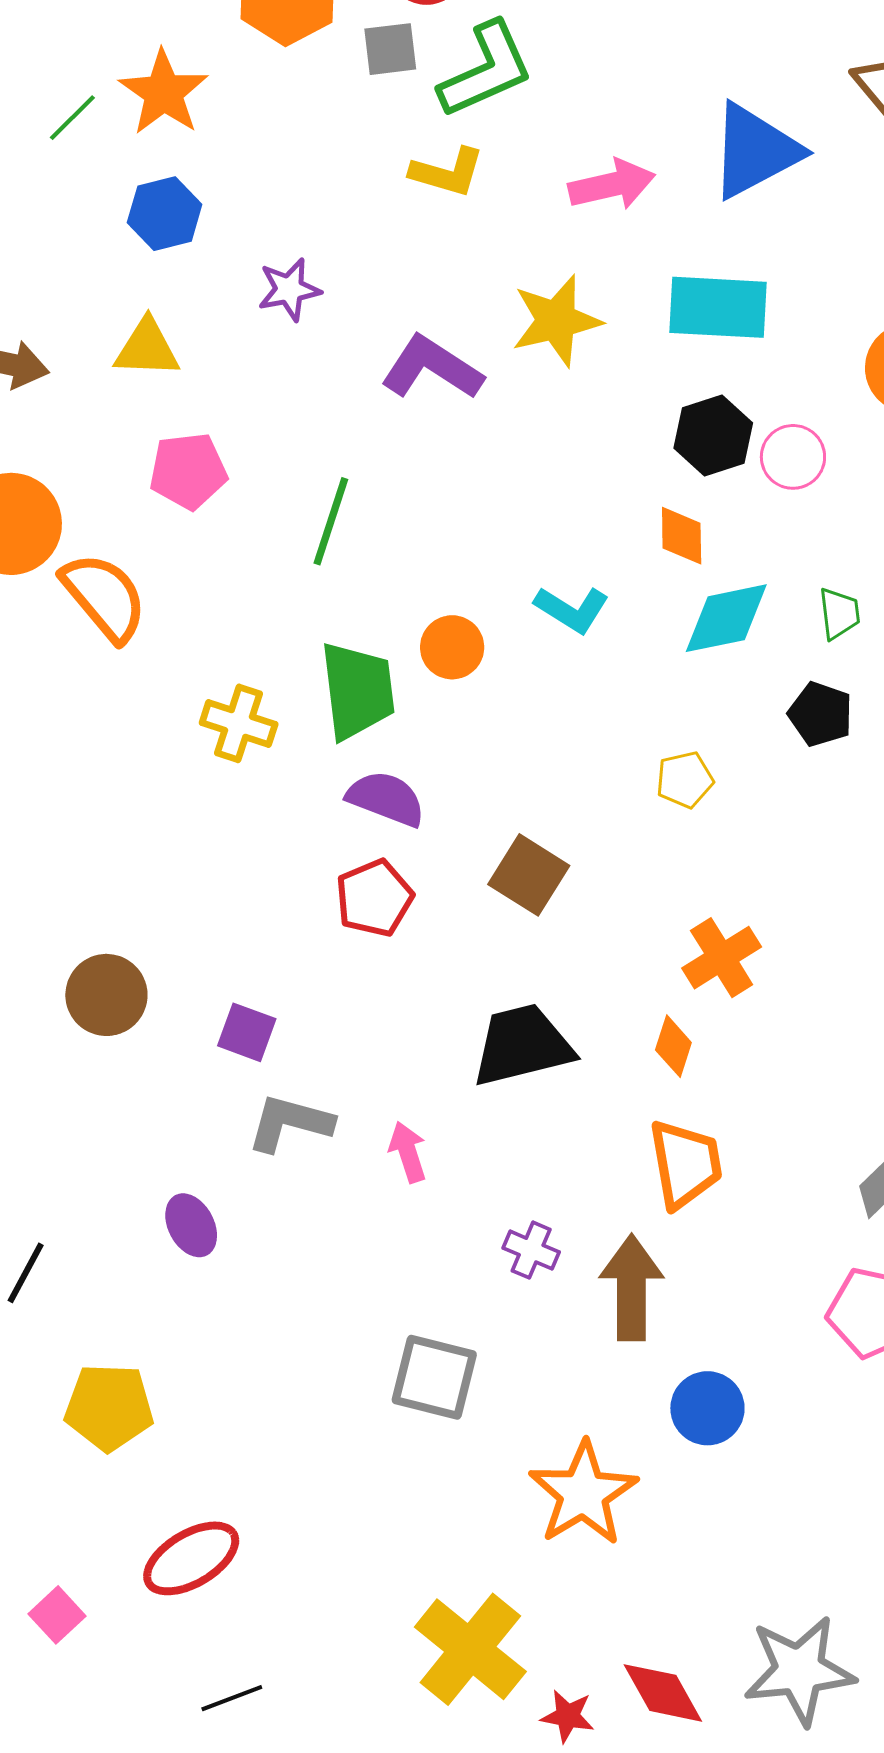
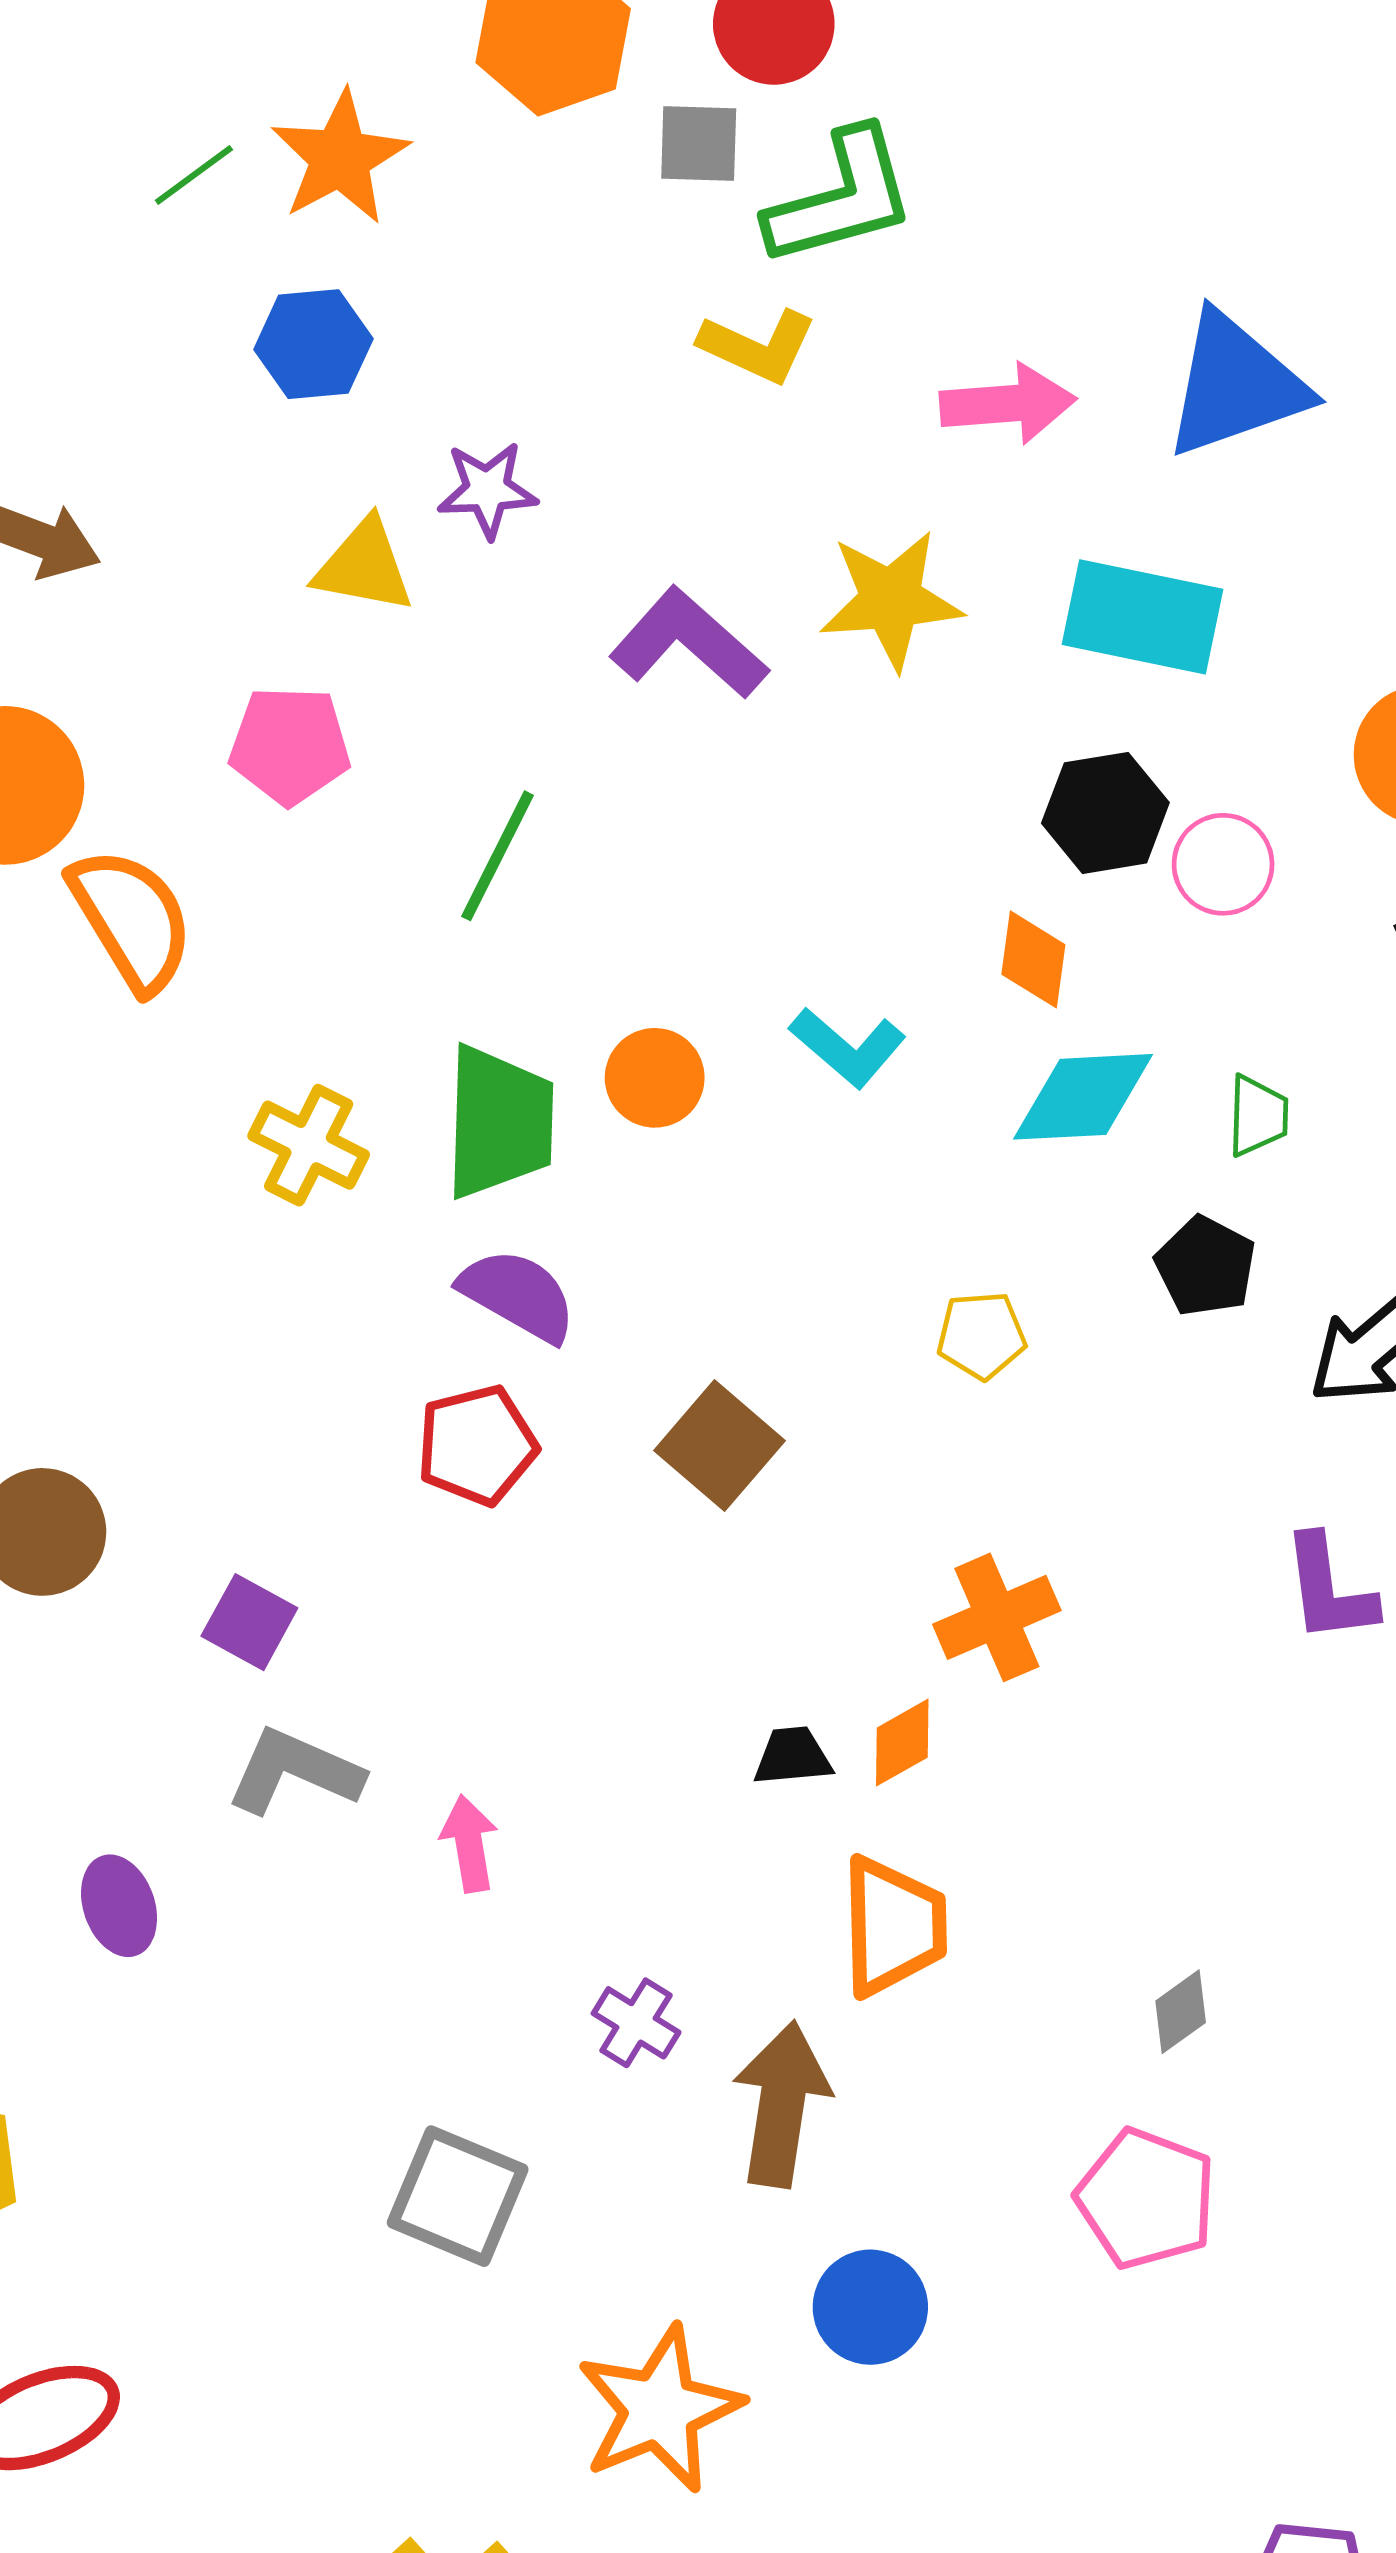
yellow triangle: (147, 348) -> (364, 566), moved
black trapezoid: (522, 1045) -> (793, 1756), moved, size x0.5
orange diamond: (673, 1046) -> (902, 1743), turned 34

